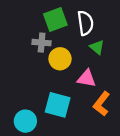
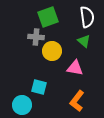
white semicircle: (85, 23) -> (87, 17), moved
orange L-shape: (102, 104) -> (77, 101), moved
cyan square: (58, 105) -> (39, 87), moved, size x0.7

